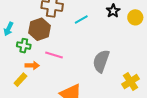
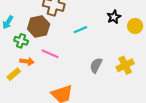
cyan line: (81, 19) -> (80, 30), moved
gray semicircle: (101, 61) -> (96, 65), size x0.7
yellow cross: (131, 82) -> (125, 65), moved

